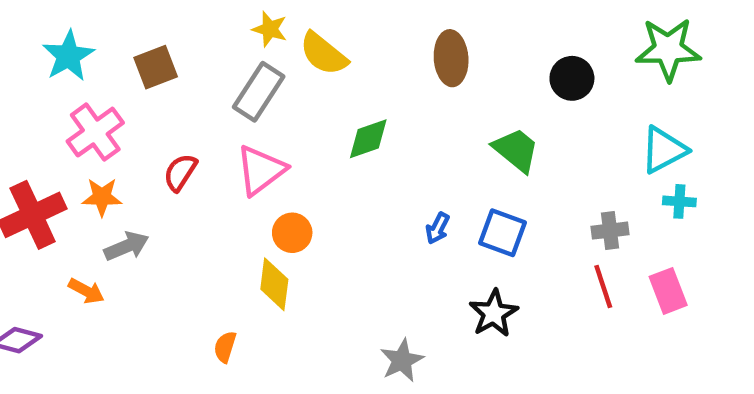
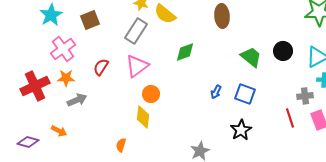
black circle: (572, 78) -> (283, 51), moved
gray cross: (610, 231) -> (305, 96), moved
orange arrow: (86, 291) -> (59, 131), moved

